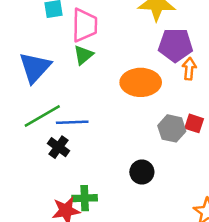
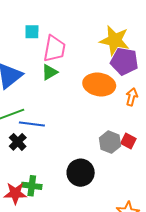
purple pentagon: (175, 45) -> (124, 61), moved
orange ellipse: (141, 82) -> (99, 84), moved
black circle: (142, 172) -> (81, 173), size x1.4

